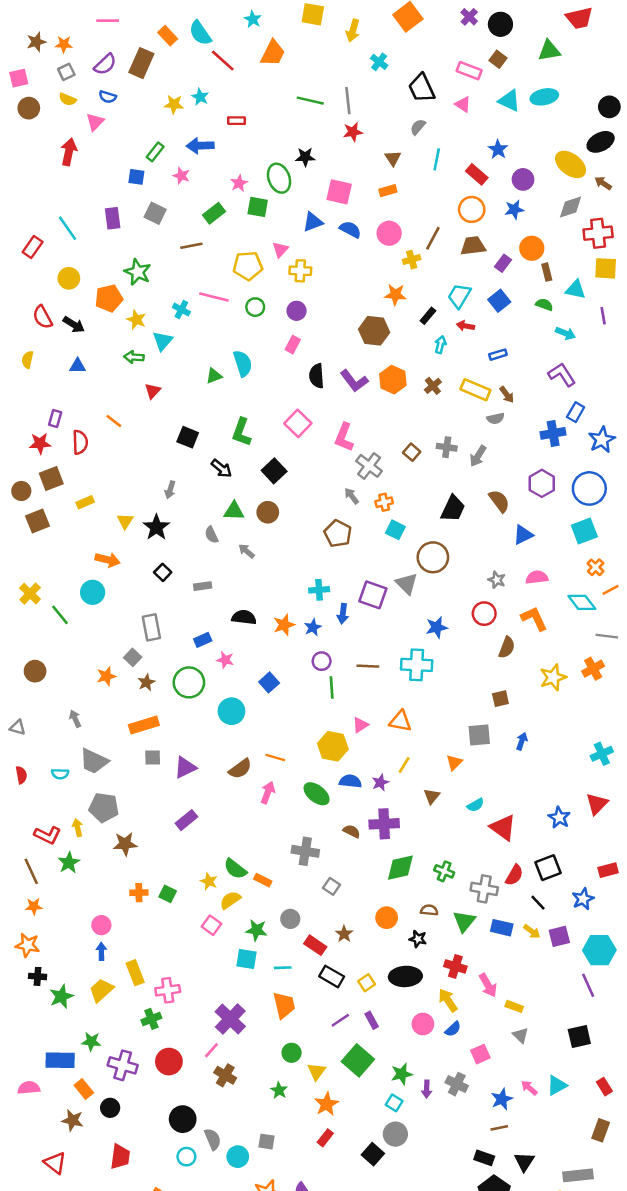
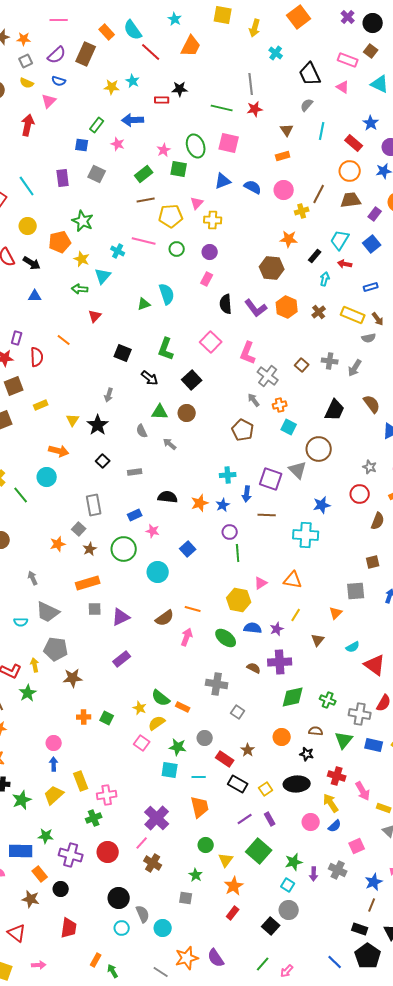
green line: (310, 101) -> (222, 108), moved
black star: (305, 157) -> (180, 89), moved
pink square: (339, 192) -> (229, 143), moved
brown line: (191, 246) -> (146, 200), moved
brown line: (368, 666) -> (267, 515), moved
brown line: (499, 1128) -> (372, 905), turned -56
gray square: (267, 1142) -> (186, 898), moved

